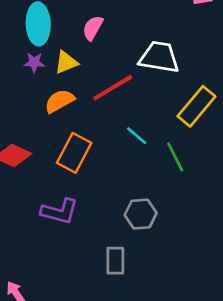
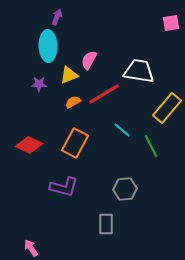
pink semicircle: (93, 28) -> (89, 60), moved
purple star: (34, 62) -> (39, 84), moved
orange semicircle: (59, 101) -> (73, 102), moved, size x0.7

